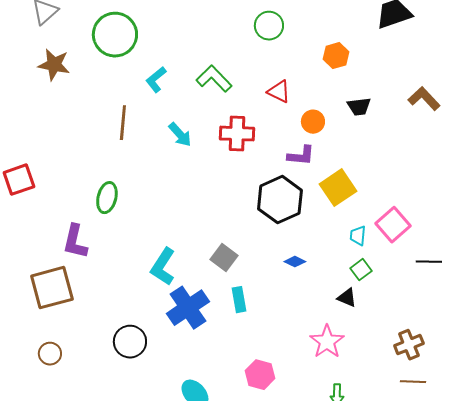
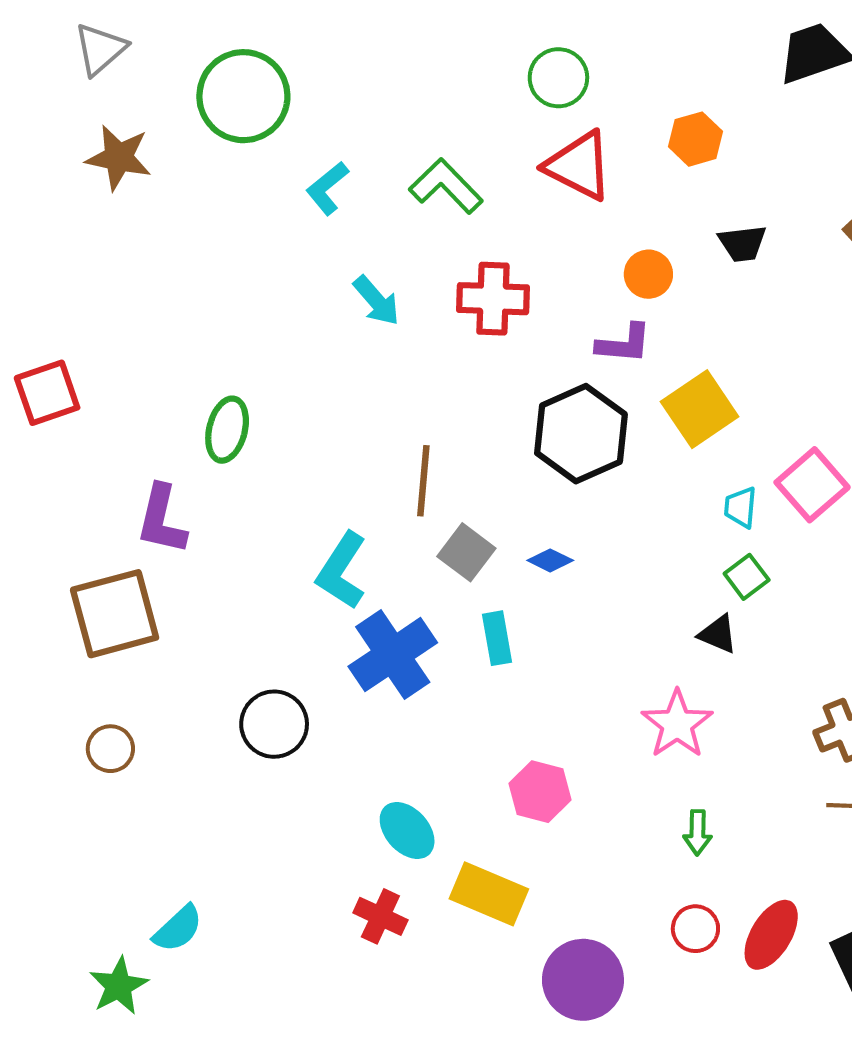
red triangle: (279, 92) -> (579, 166), moved, size x1.5
brown line: (123, 123) -> (423, 481), moved
blue diamond: (295, 262) -> (550, 560), moved

